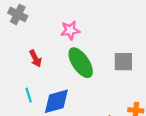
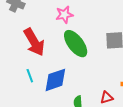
red arrow: (35, 58) -> (34, 42), size x1.8

